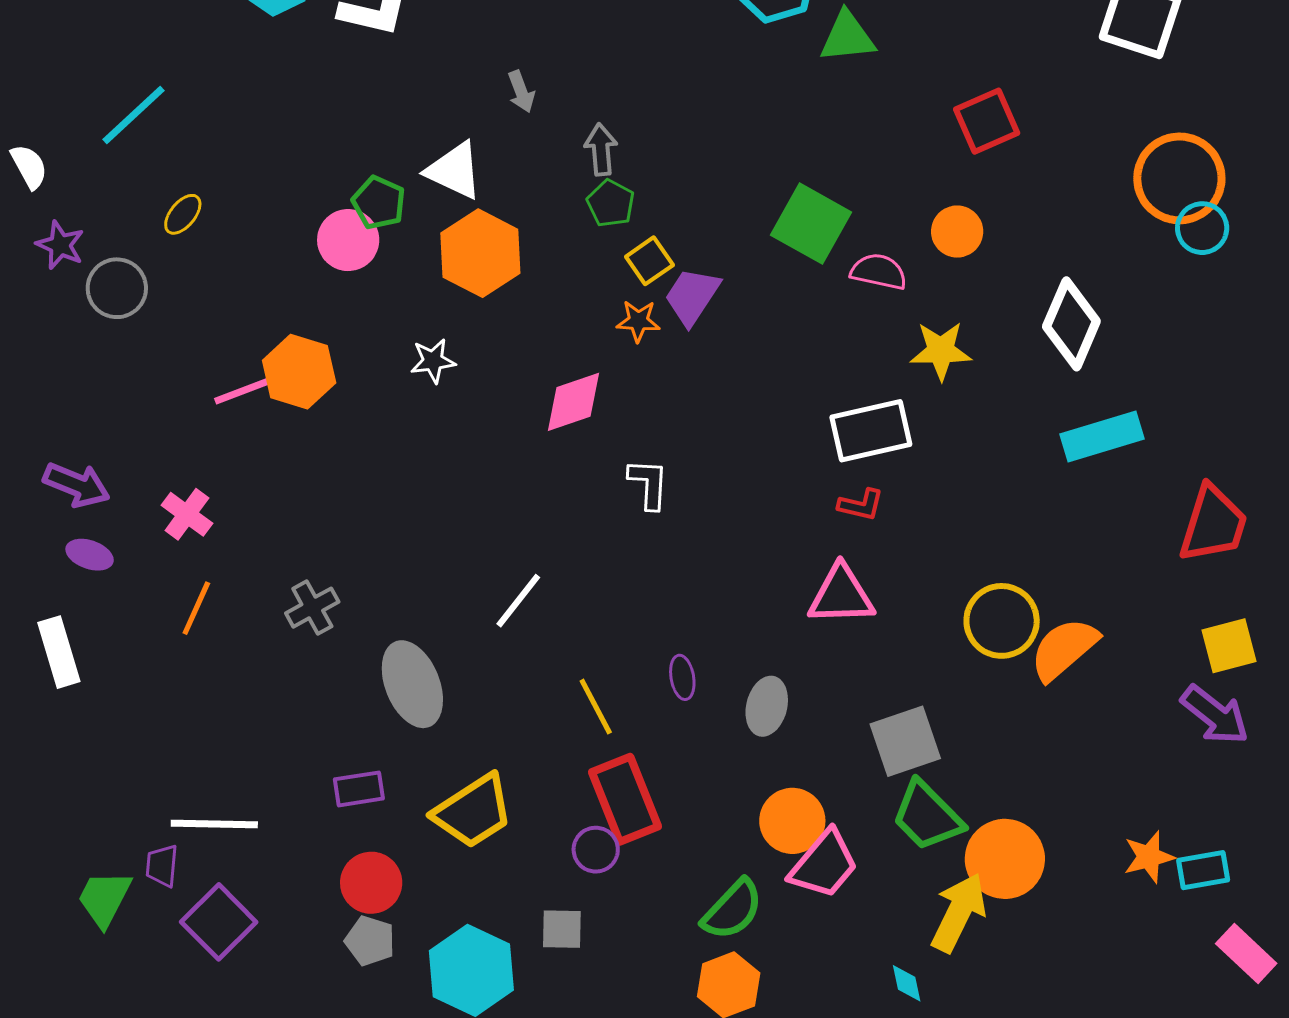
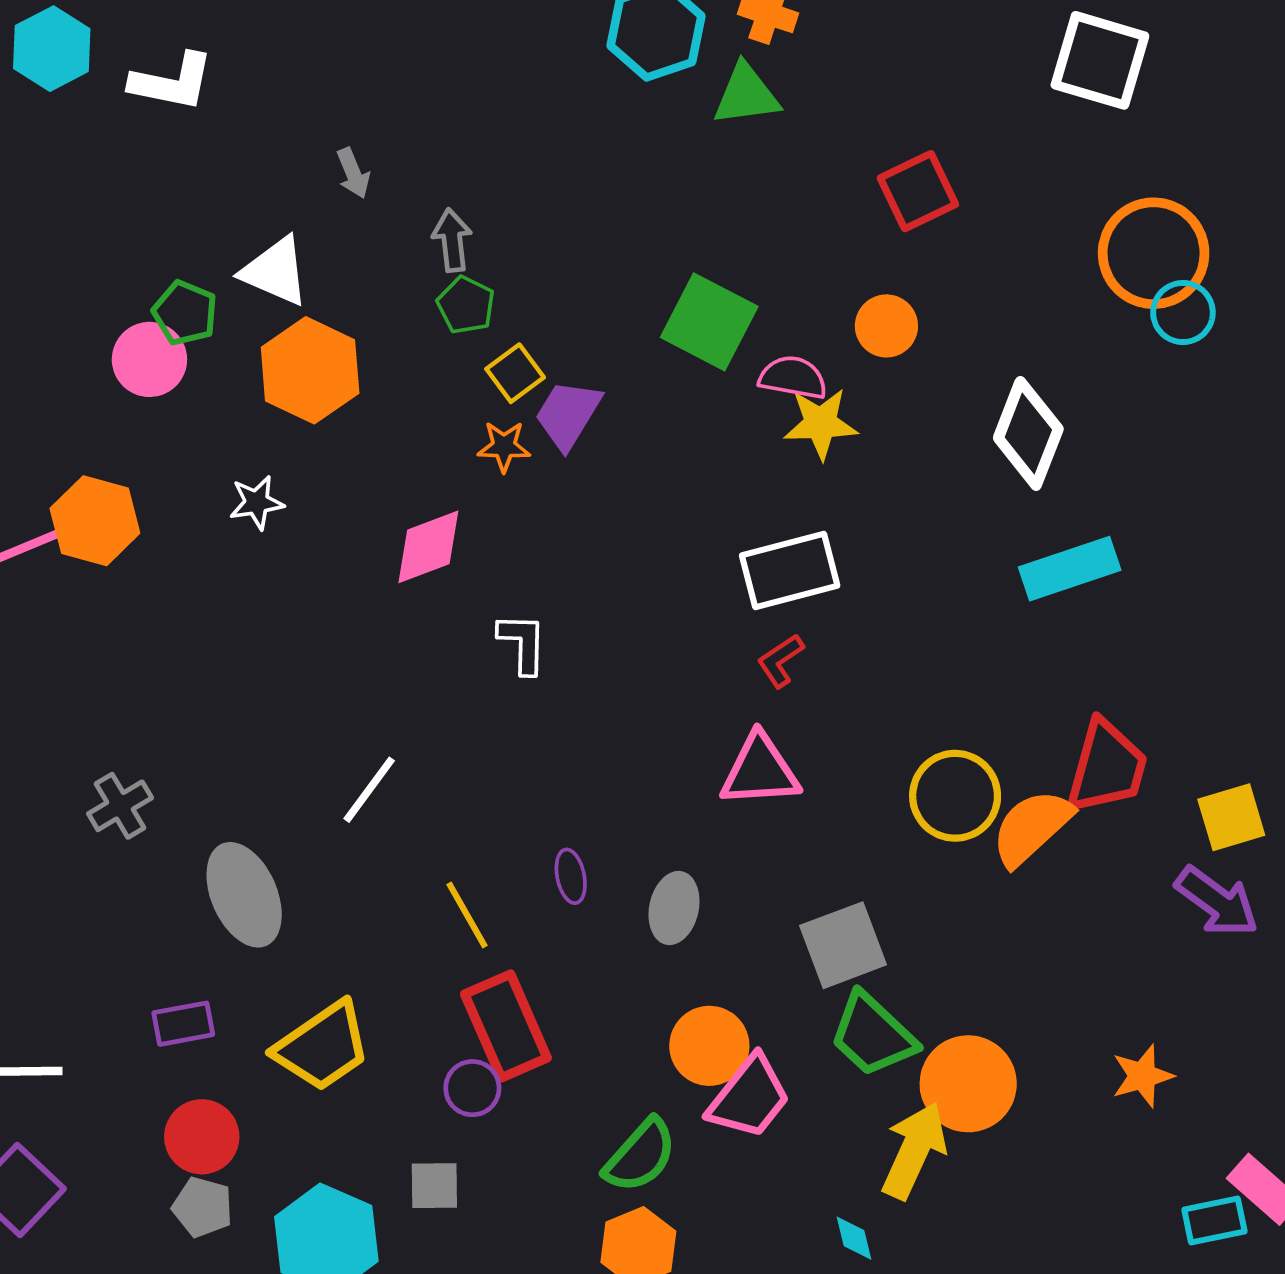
yellow star: (941, 351) -> (821, 424), moved
red L-shape: (861, 505) -> (780, 661), turned 135
red trapezoid: (1213, 524) -> (1107, 767), moved
cyan rectangle: (1203, 870) -> (1214, 1221), moved

